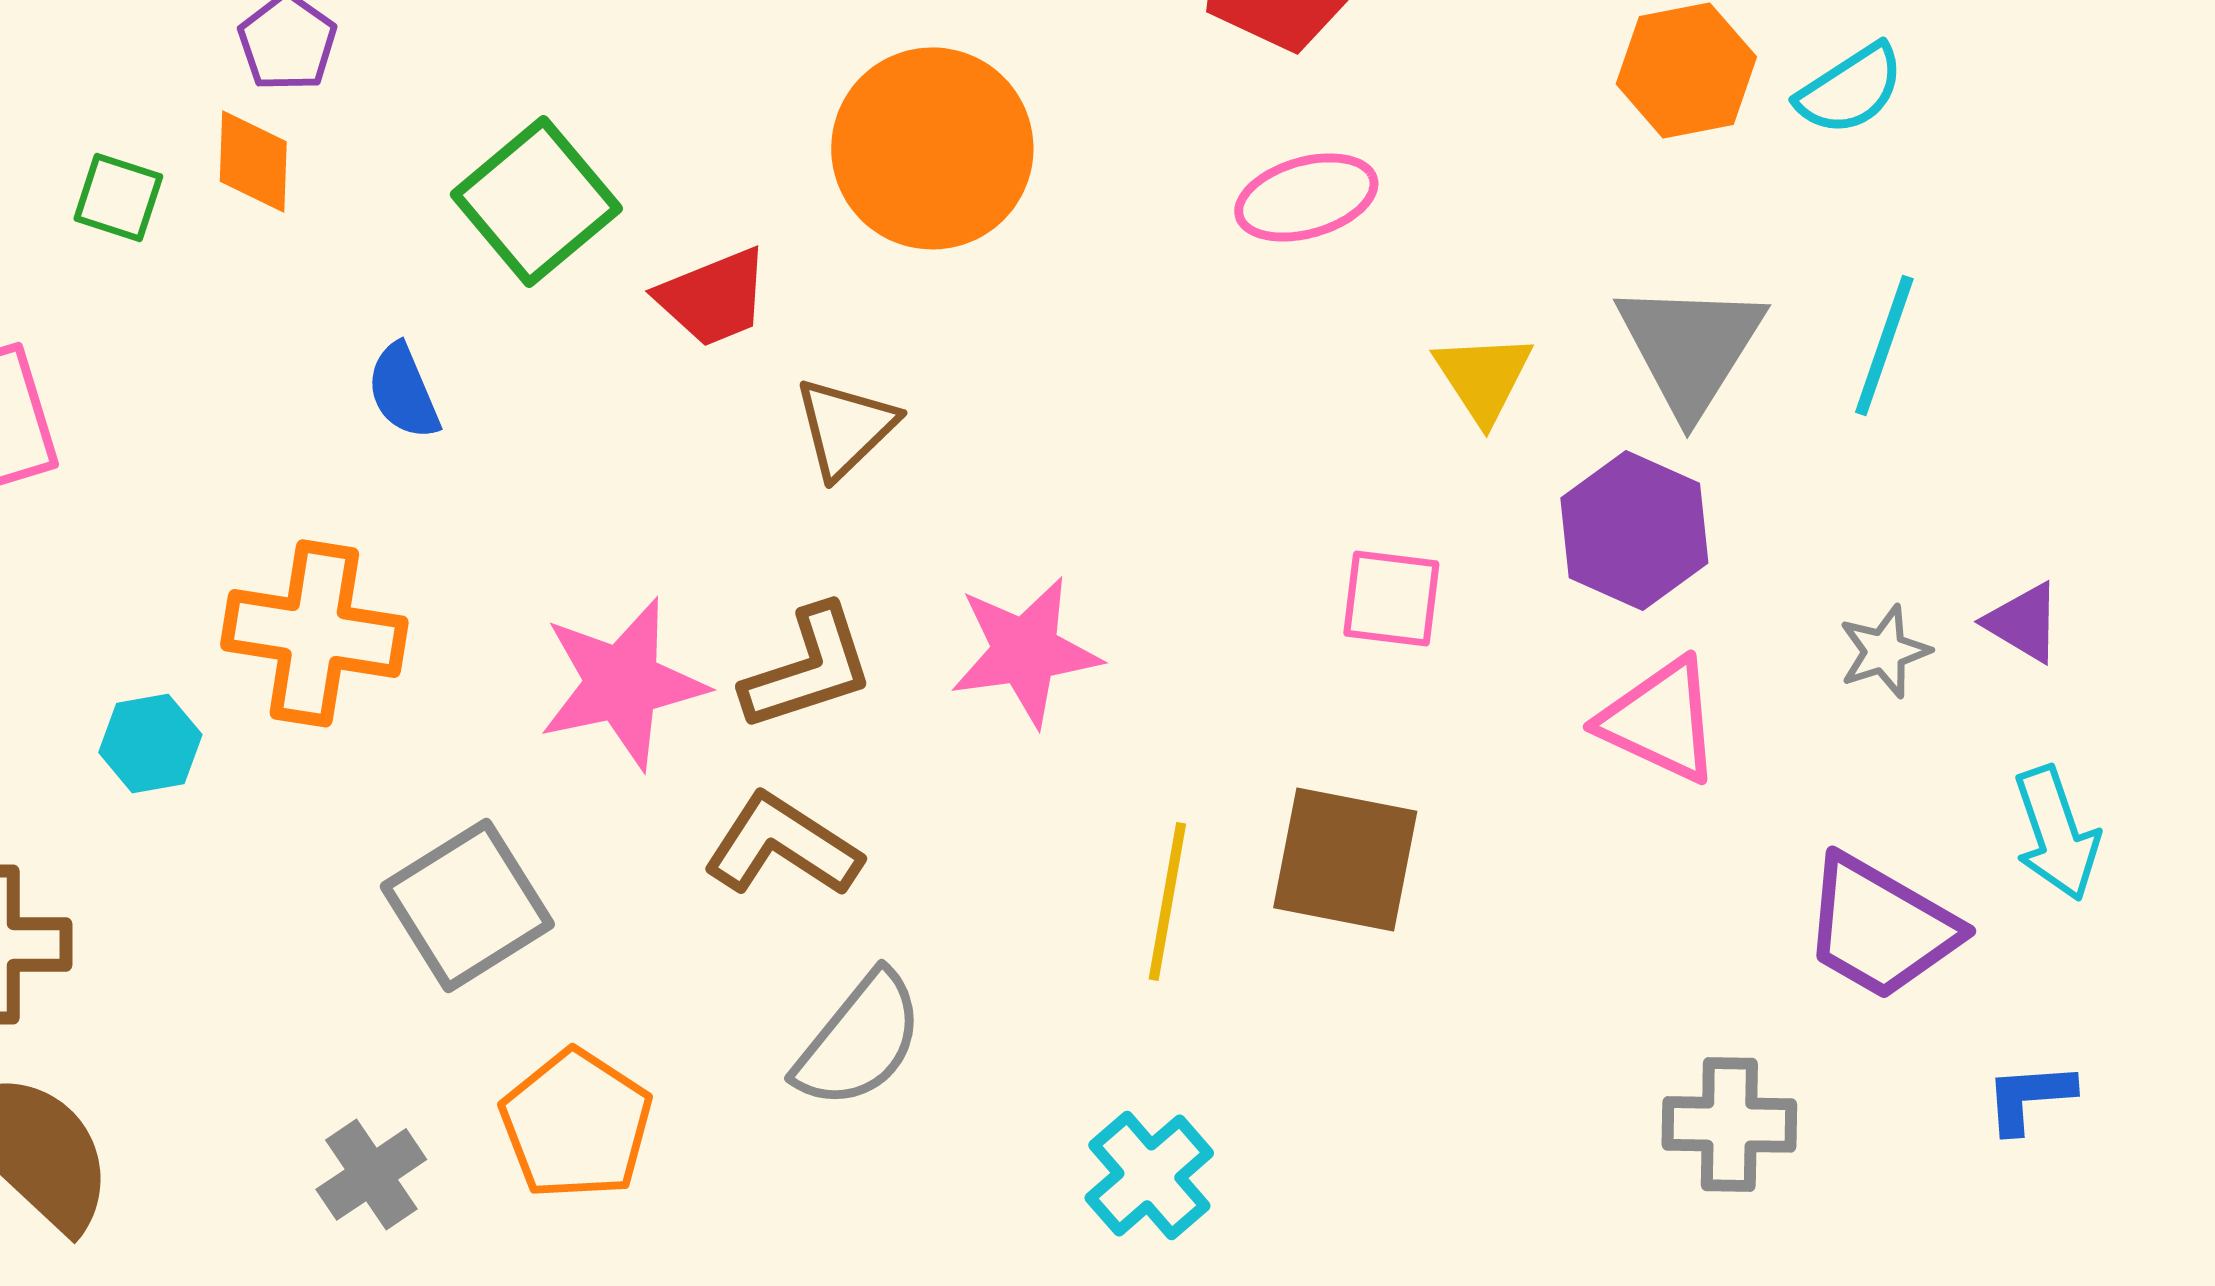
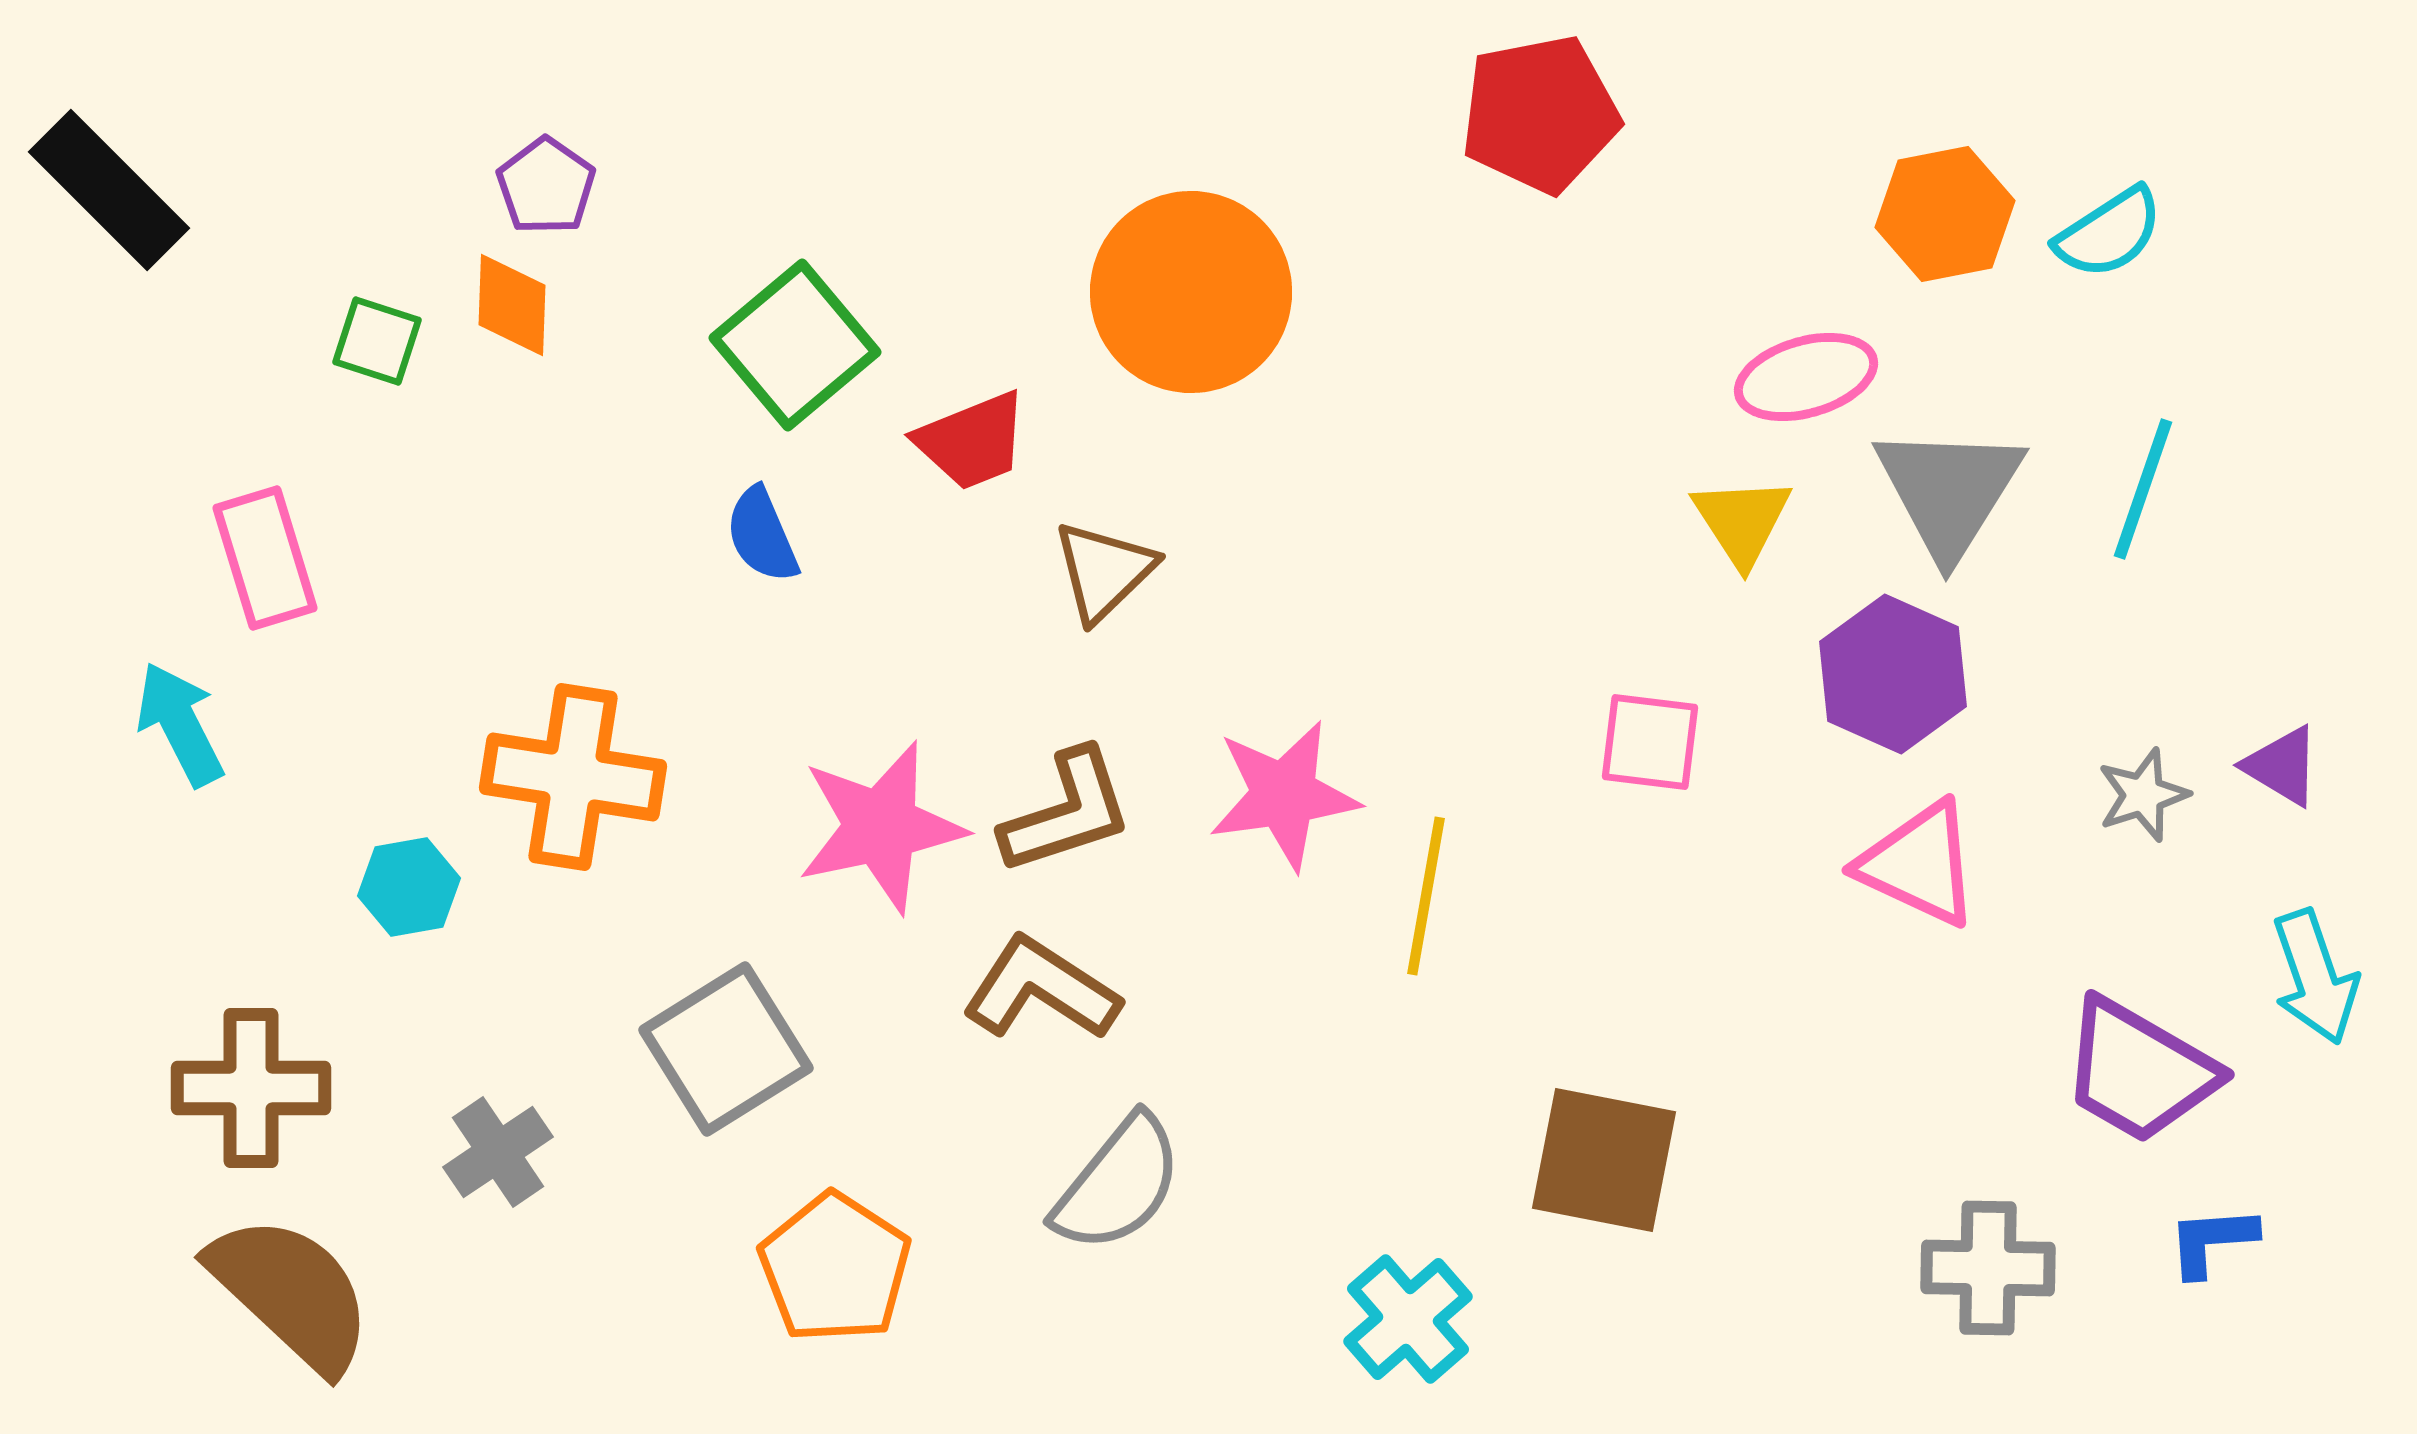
pink ellipse: (1306, 197) -> (1806, 377), moved
blue semicircle: (403, 391) -> (762, 535), moved
brown square: (1345, 859) -> (1604, 1160), moved
yellow line: (1167, 901) -> (1426, 896), moved
blue L-shape: (2029, 1097) -> (2212, 1241), moved
gray cross: (371, 1174) -> (498, 1152), moved

